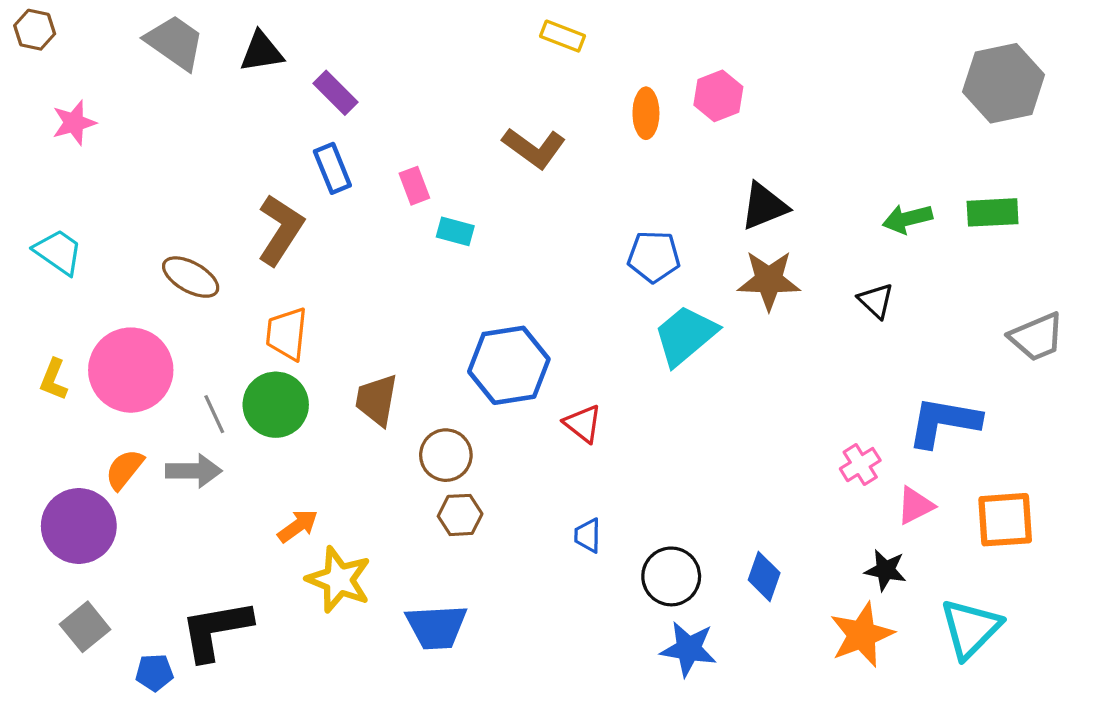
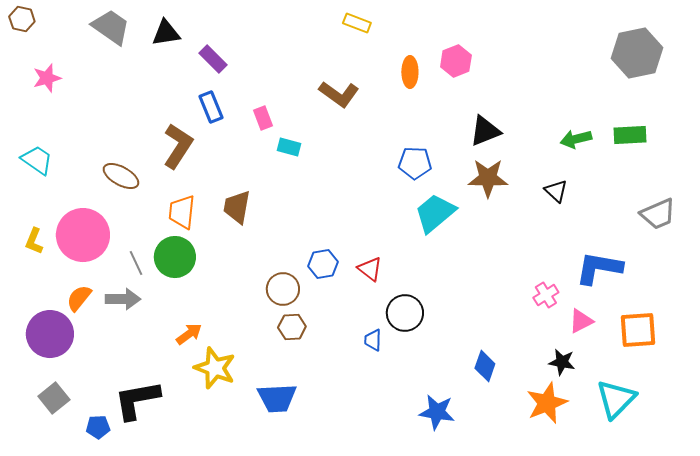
blue hexagon: (509, 365) -> (323, 264), moved, size x0.6
brown trapezoid: (377, 400) -> (237, 207), moved
black circle: (671, 576) -> (405, 313), moved

